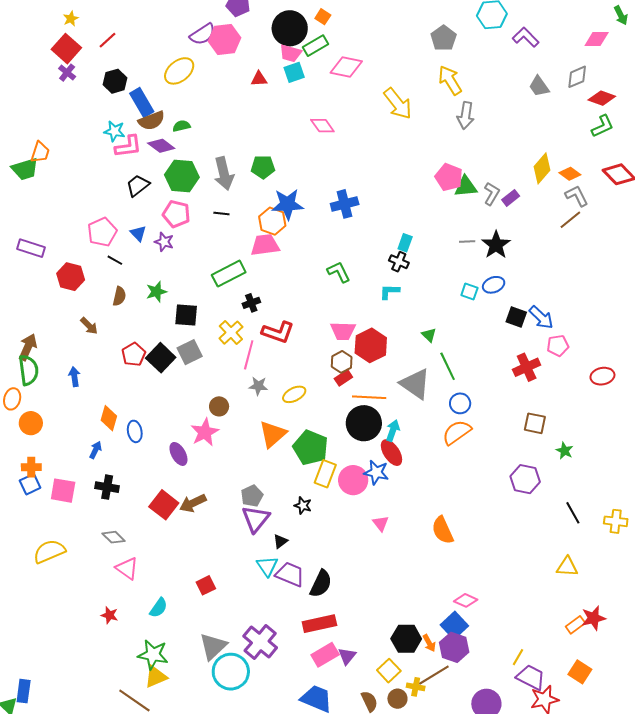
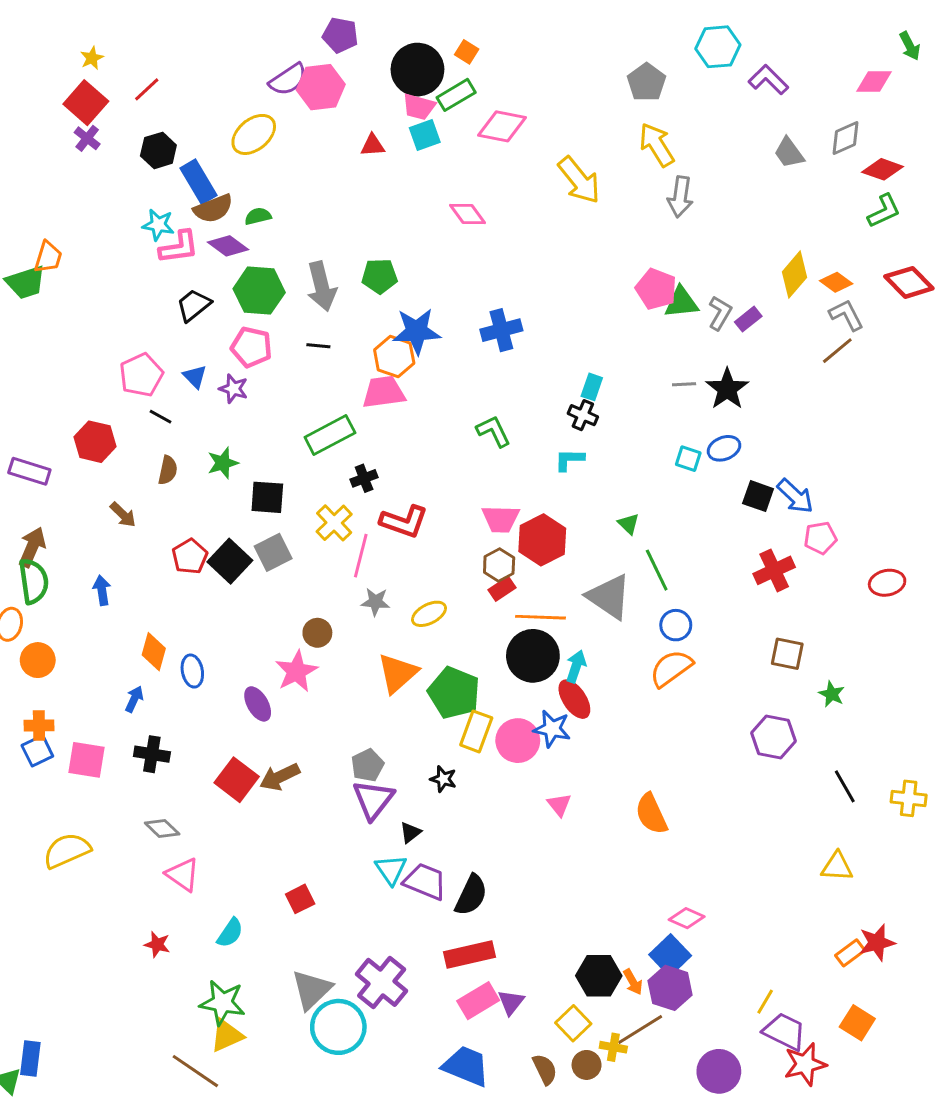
purple rectangle: (31, 248) -> (29, 471), moved

